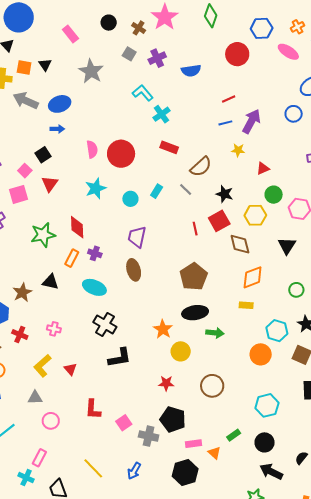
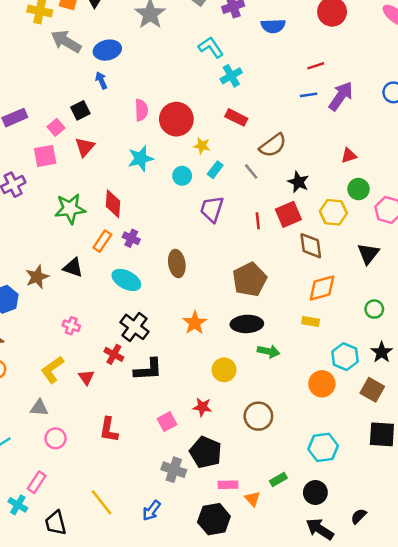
blue arrow: (57, 129) -> (101, 80), turned -120
yellow star: (238, 150) -> (202, 146), moved
purple trapezoid: (137, 237) -> (212, 209), moved
orange star: (163, 329) -> (195, 323), moved
red cross: (20, 334) -> (114, 354), moved
pink square: (124, 423) -> (167, 422), moved

